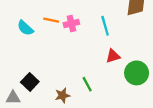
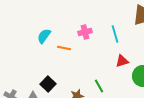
orange line: (51, 20) -> (64, 48), moved
cyan semicircle: (25, 28) -> (44, 36), turned 84

